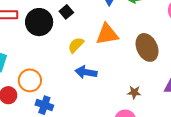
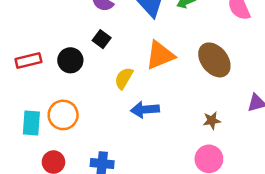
black circle: (39, 22) -> (70, 60), size x0.7
orange circle: (30, 80) -> (63, 115), moved

